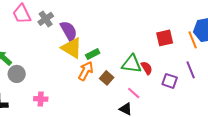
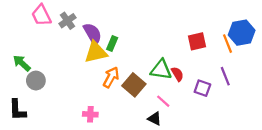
yellow triangle: (72, 48) -> (96, 52), turned -45
green rectangle: (93, 54) -> (112, 44), moved, turned -40
brown square: (107, 78) -> (134, 85), size x1.5
pink cross: (41, 99) -> (90, 114), moved

